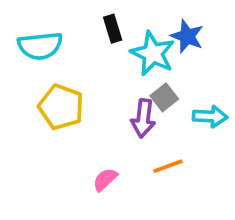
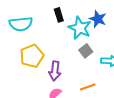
yellow pentagon: (61, 107) -> (32, 56), turned 30
purple arrow: (143, 118) -> (55, 71), moved

